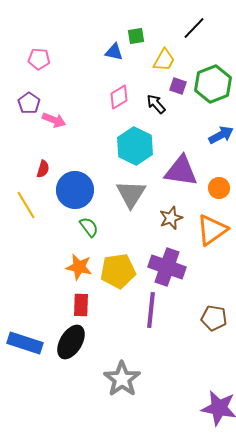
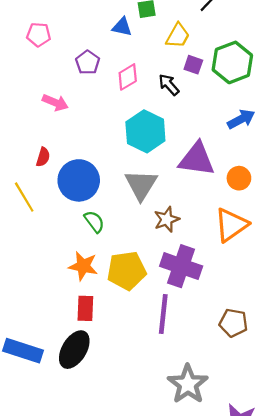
purple pentagon: (29, 103) -> (88, 62), moved
brown star: (171, 218) -> (167, 219), moved
gray star: (122, 379) -> (188, 384), moved

